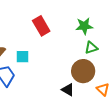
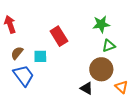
red rectangle: (41, 26) -> (59, 36), moved

